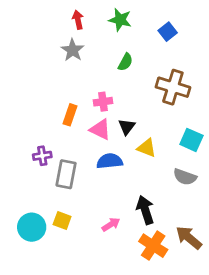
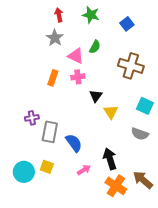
orange rectangle: (70, 115) -> (53, 78), moved
pink triangle: (100, 129) -> (76, 56), moved
yellow triangle: (147, 148) -> (111, 112), turned 35
blue semicircle: (110, 161) -> (74, 143), moved, turned 60

